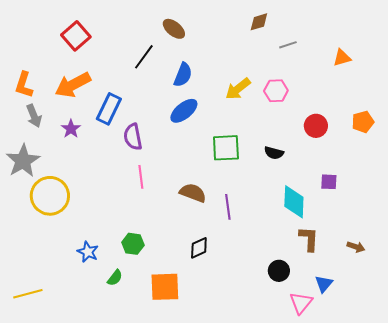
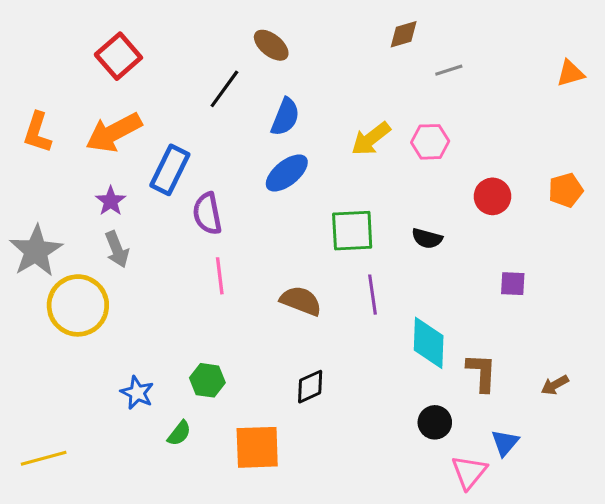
orange triangle: (342, 58) -> (570, 73), moved
gray arrow: (34, 116) -> (117, 249), moved
cyan diamond: (294, 202) -> (429, 343), moved
purple line: (228, 207) -> (372, 295), moved
brown arrow: (356, 247) -> (555, 385), turned 132

